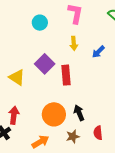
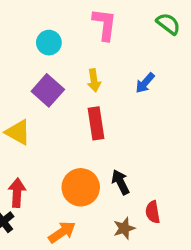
yellow arrow: (74, 43) -> (94, 80), moved
purple square: (45, 64) -> (48, 90), moved
brown star: (73, 136) -> (124, 228), moved

